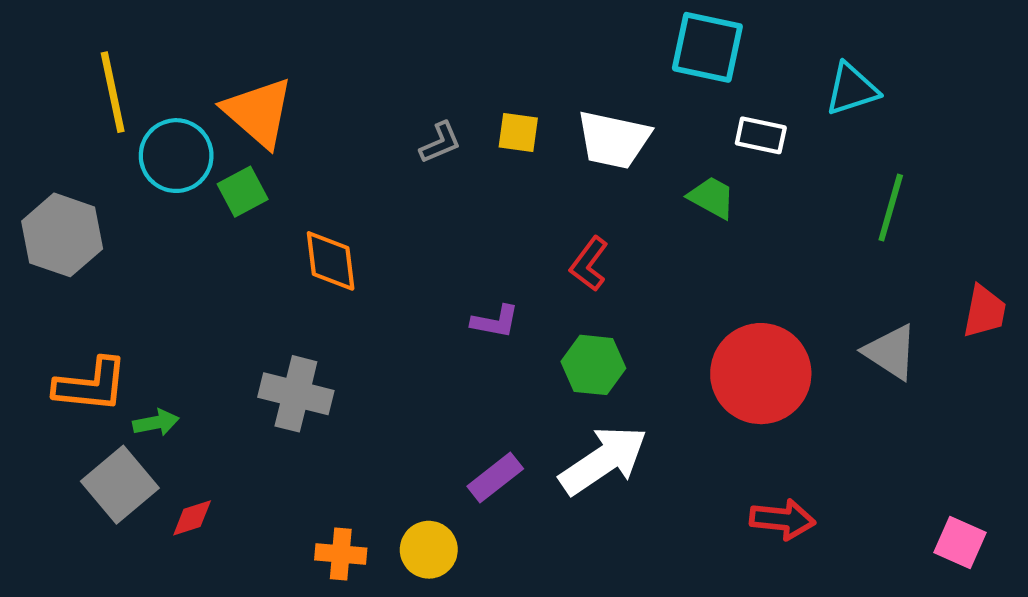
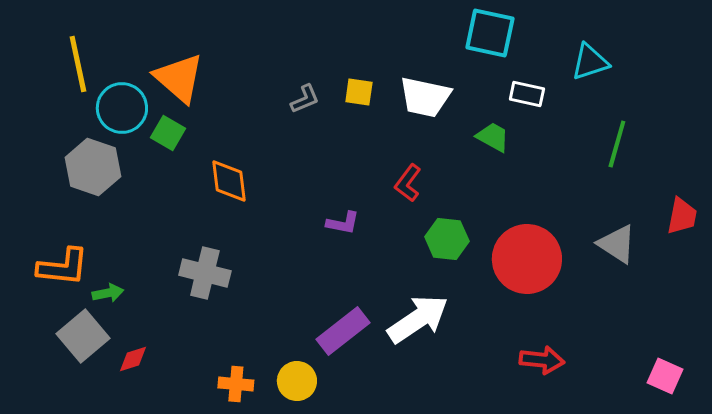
green square: (243, 192) -> (168, 133), turned -32
gray hexagon: (62, 235) -> (93, 167), moved
green hexagon: (593, 365) -> (447, 239), moved
purple rectangle: (495, 478) -> (343, 331), size x1.4

